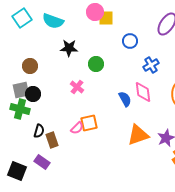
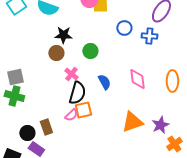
blue cross: (151, 65) -> (149, 36), moved, turned 35
brown circle: (30, 66) -> (56, 53), moved
black circle: (33, 94) -> (27, 133), moved
blue semicircle: (125, 99) -> (104, 82), moved
black semicircle: (39, 131) -> (77, 93), moved, size x1.6

